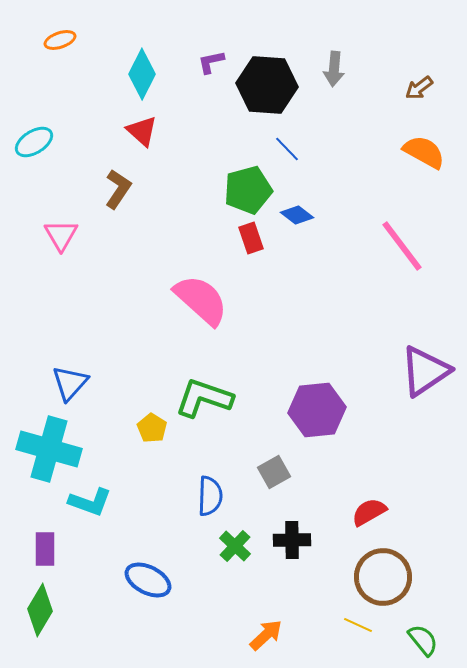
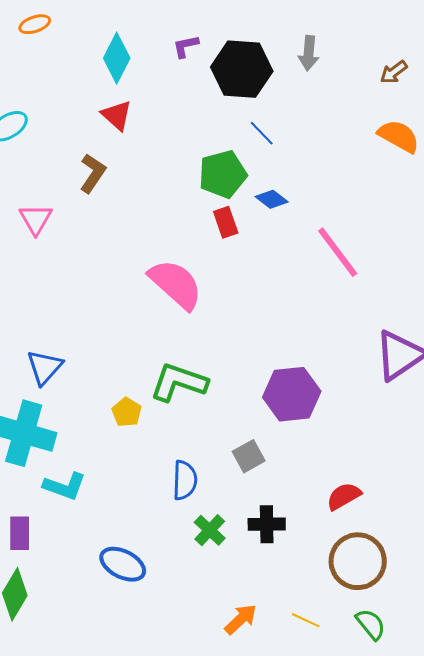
pink line: (402, 246) -> (338, 252), moved
yellow line: (358, 625) -> (306, 620), moved
green semicircle: (423, 640) -> (371, 624), moved

